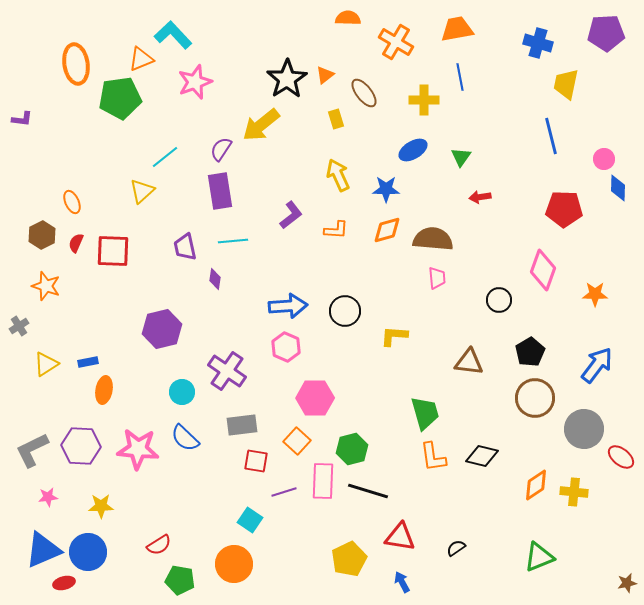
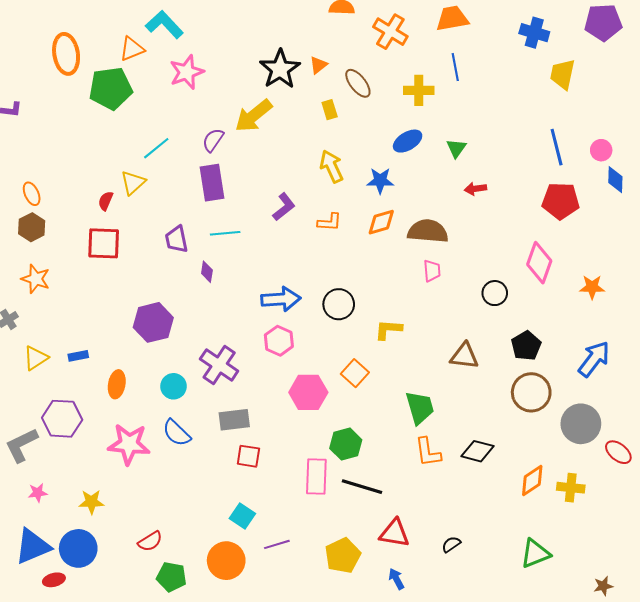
blue line: (551, 136) -> (557, 147), moved
orange ellipse: (72, 202) -> (32, 194), moved
red semicircle: (76, 243) -> (106, 201), moved
orange ellipse: (104, 390) -> (117, 384), moved
orange square: (297, 441) -> (355, 373), moved
purple hexagon: (81, 446) -> (62, 419), moved
purple line: (284, 492) -> (277, 544), moved
brown star: (627, 583) -> (603, 586), moved

